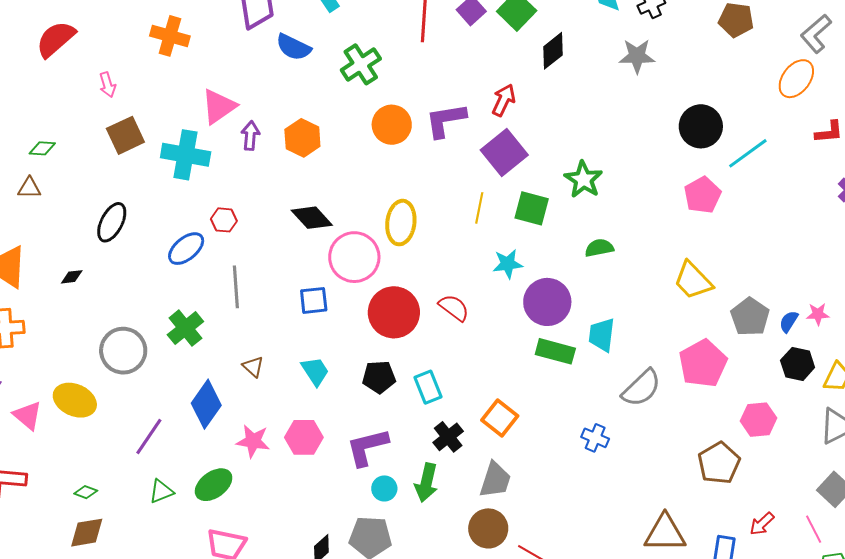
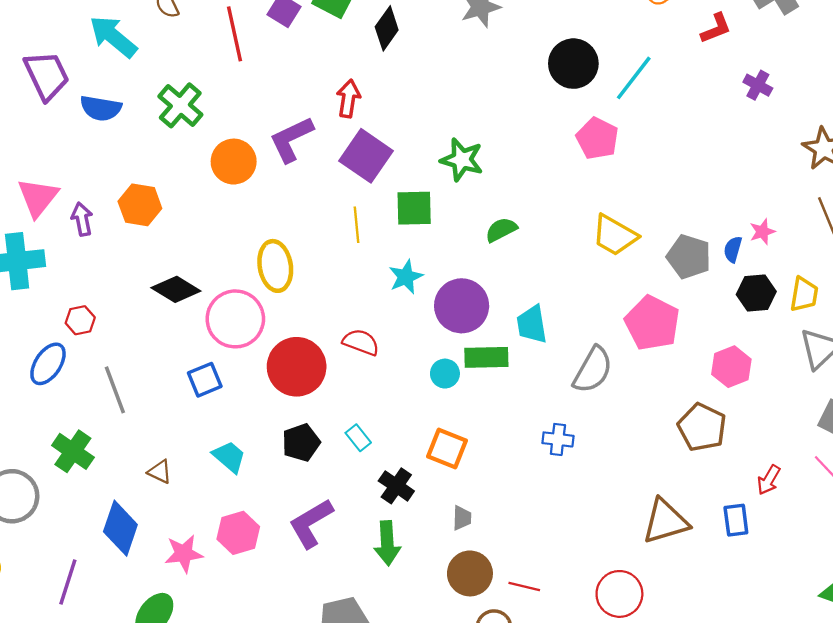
cyan rectangle: (428, 387) -> (358, 438), size x0.7
gray trapezoid: (495, 480) -> (462, 518), size x0.6
cyan circle: (384, 488) -> (445, 374), moved

